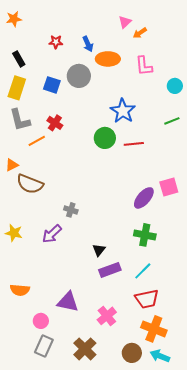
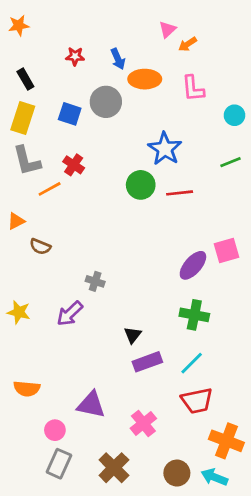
brown semicircle: (30, 184) -> (40, 247), size x0.6
orange cross: (154, 329) -> (226, 441), moved

